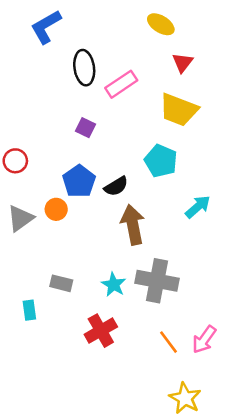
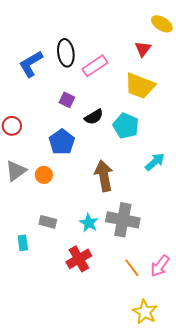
yellow ellipse: (161, 24) -> (162, 24), moved
blue L-shape: (46, 27) -> (31, 64), moved
black semicircle: (116, 186) -> (94, 117), moved
orange circle: (56, 209) -> (44, 175), moved

